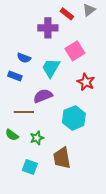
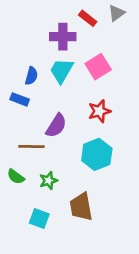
blue semicircle: (24, 58) -> (31, 76), turned -96
cyan trapezoid: (51, 68) -> (61, 71), moved
red star: (86, 82) -> (99, 111), moved, turned 30
purple semicircle: (43, 96) -> (56, 126), turned 144

